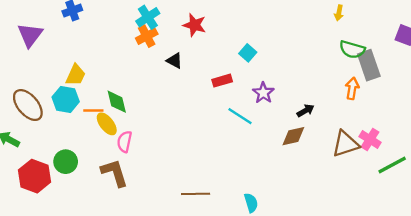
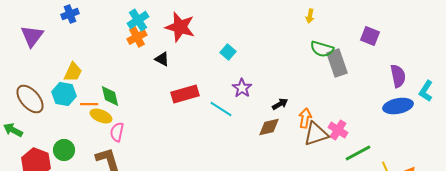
red star: (194, 25) -> (180, 27), size x1.4
red rectangle: (222, 81) -> (185, 94), moved, size x1.5
orange arrow: (352, 88) -> (305, 118), moved
yellow ellipse: (107, 124) -> (101, 116), turned -30

